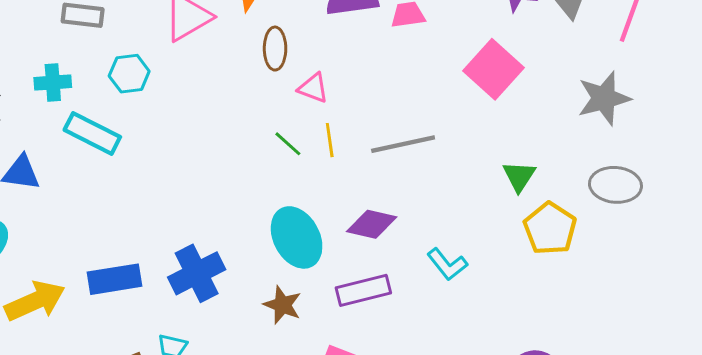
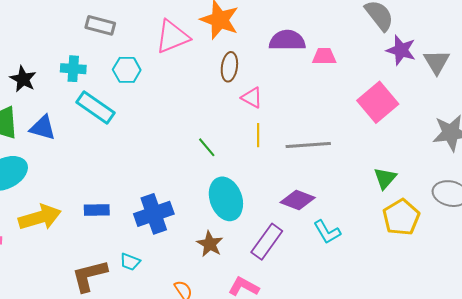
green line: (288, 144) -> (207, 147), moved
purple diamond: (372, 224) -> (298, 200), moved
blue rectangle: (114, 279) -> (97, 210), size x0.7
purple rectangle: (363, 290) -> (267, 242), turned -48

